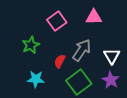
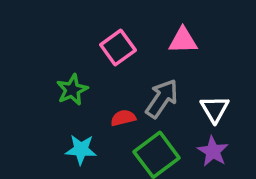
red semicircle: (60, 61) -> (123, 118), turned 48

